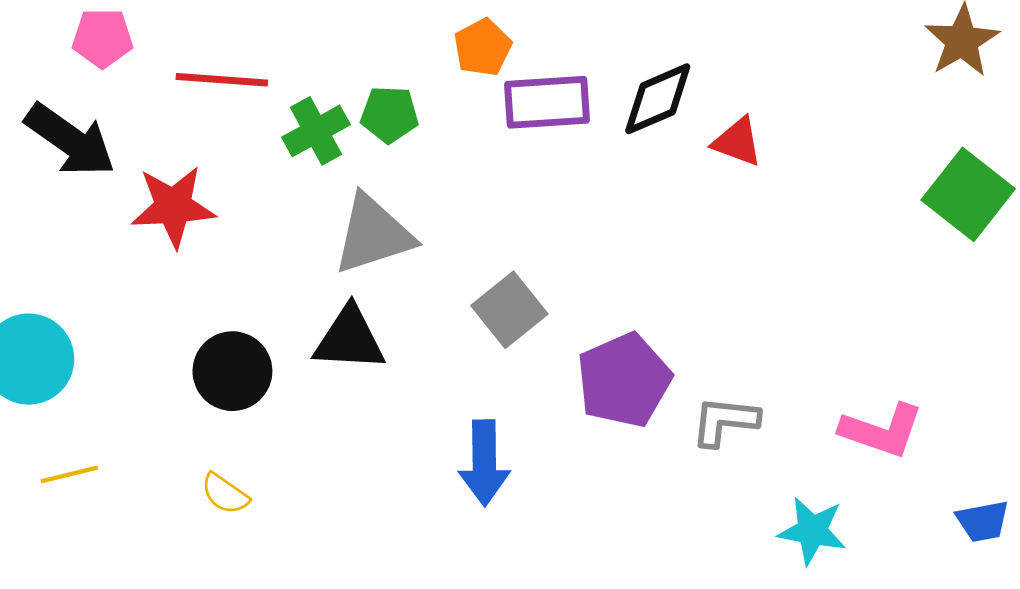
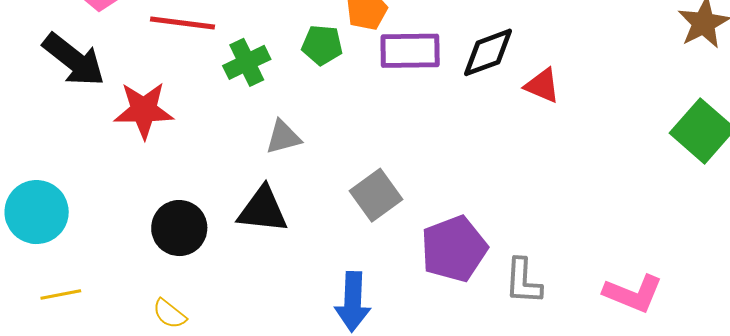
green pentagon: (389, 114) -> (322, 45), moved
gray triangle: (373, 234) -> (283, 137), size x0.6
gray L-shape: (725, 421) -> (523, 281), turned -96

